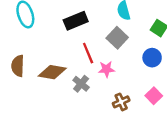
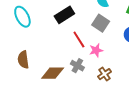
brown diamond: (52, 72) -> (53, 73), moved
brown cross: (121, 102) -> (105, 74), moved

